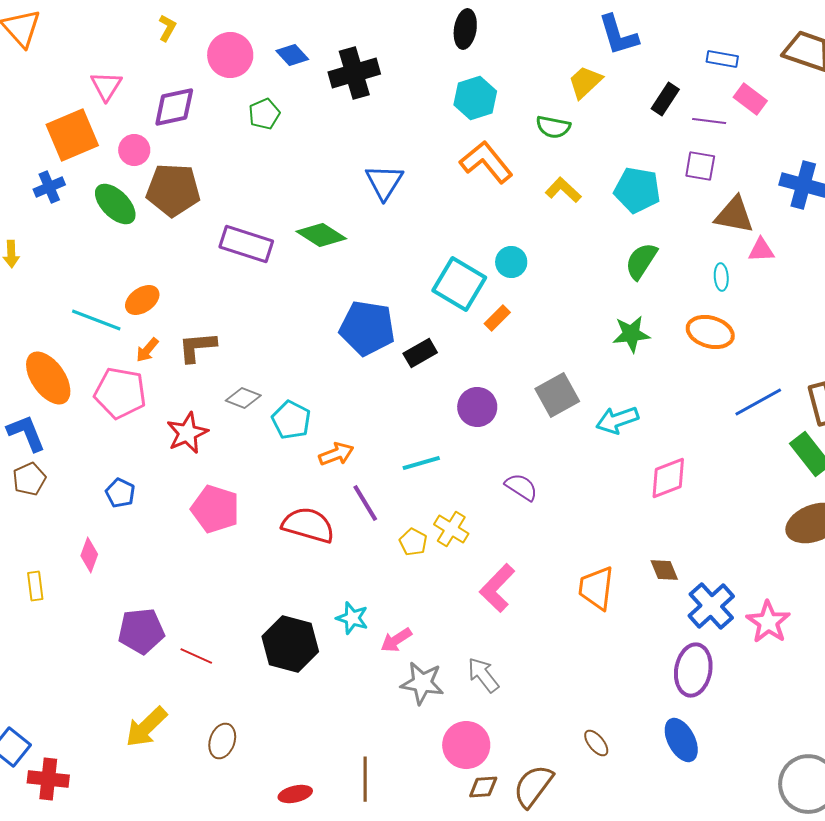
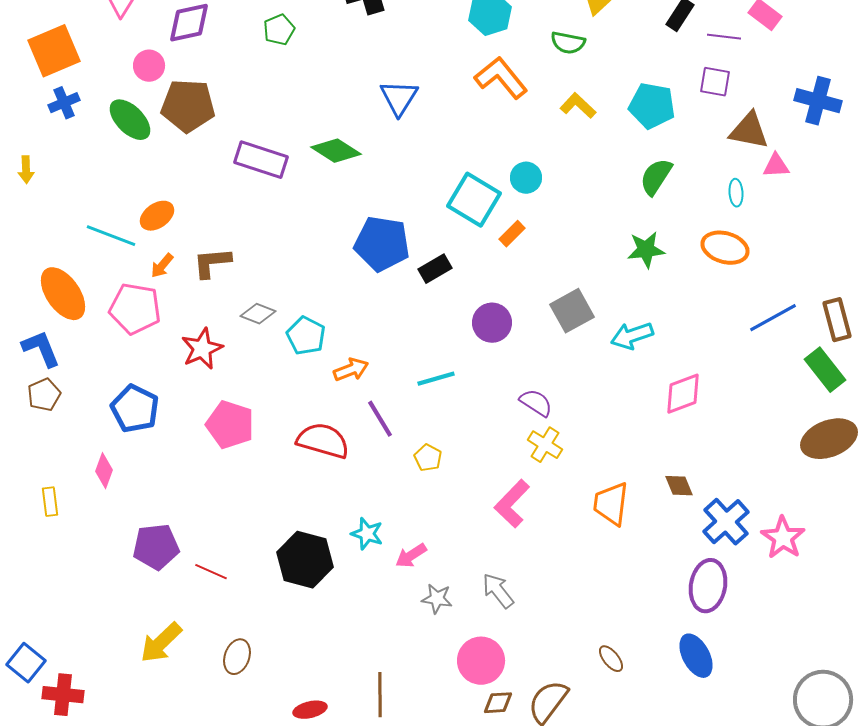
orange square: (72, 135) -> (54, 51), moved
blue pentagon: (120, 493) -> (135, 409), size x1.6
yellow cross: (451, 529) -> (545, 445), moved
gray star: (422, 683) -> (437, 599), size x0.7

